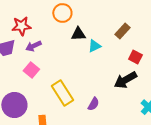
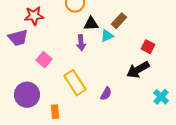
brown rectangle: (122, 31) -> (119, 21), moved
purple arrow: (33, 46) -> (81, 43), moved, turned -70

